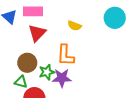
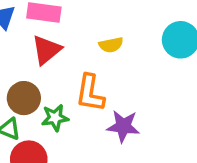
yellow semicircle: (74, 26) -> (111, 45), turned -40
purple star: (62, 78) -> (123, 126), moved

